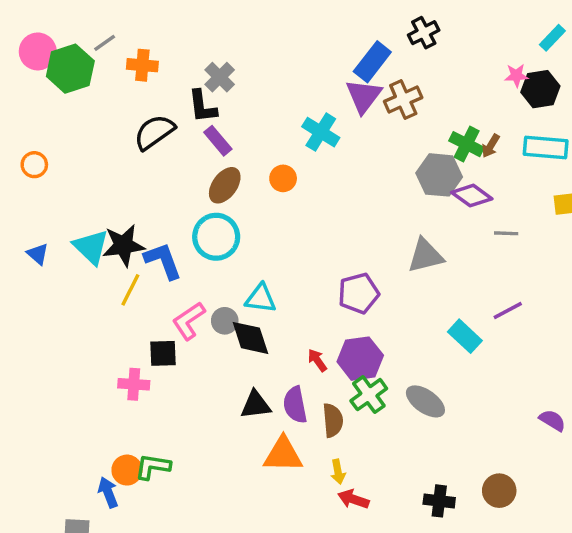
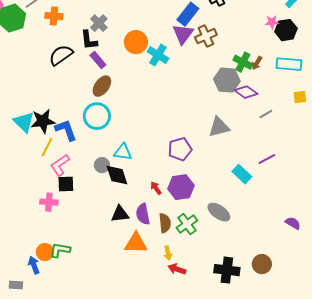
orange circle: (283, 178) -> (136, 42), moved, size x1.5
gray line: (506, 233) -> (266, 114), turned -32
pink L-shape: (189, 321) -> (60, 165), moved
green cross: (369, 395) -> (187, 224), moved
black cross: (439, 501) -> (227, 270), size x1.4

